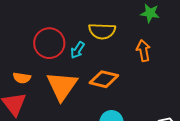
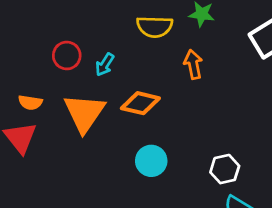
yellow semicircle: (102, 31) -> (155, 27), moved
red circle: (49, 43) -> (67, 56), size x0.7

